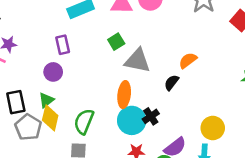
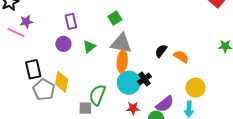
orange semicircle: (188, 60) -> (181, 57), moved, turned 70
gray triangle: (137, 61) -> (121, 43), moved
green triangle: (46, 100) -> (89, 47), moved
green semicircle: (84, 121) -> (97, 95), moved

